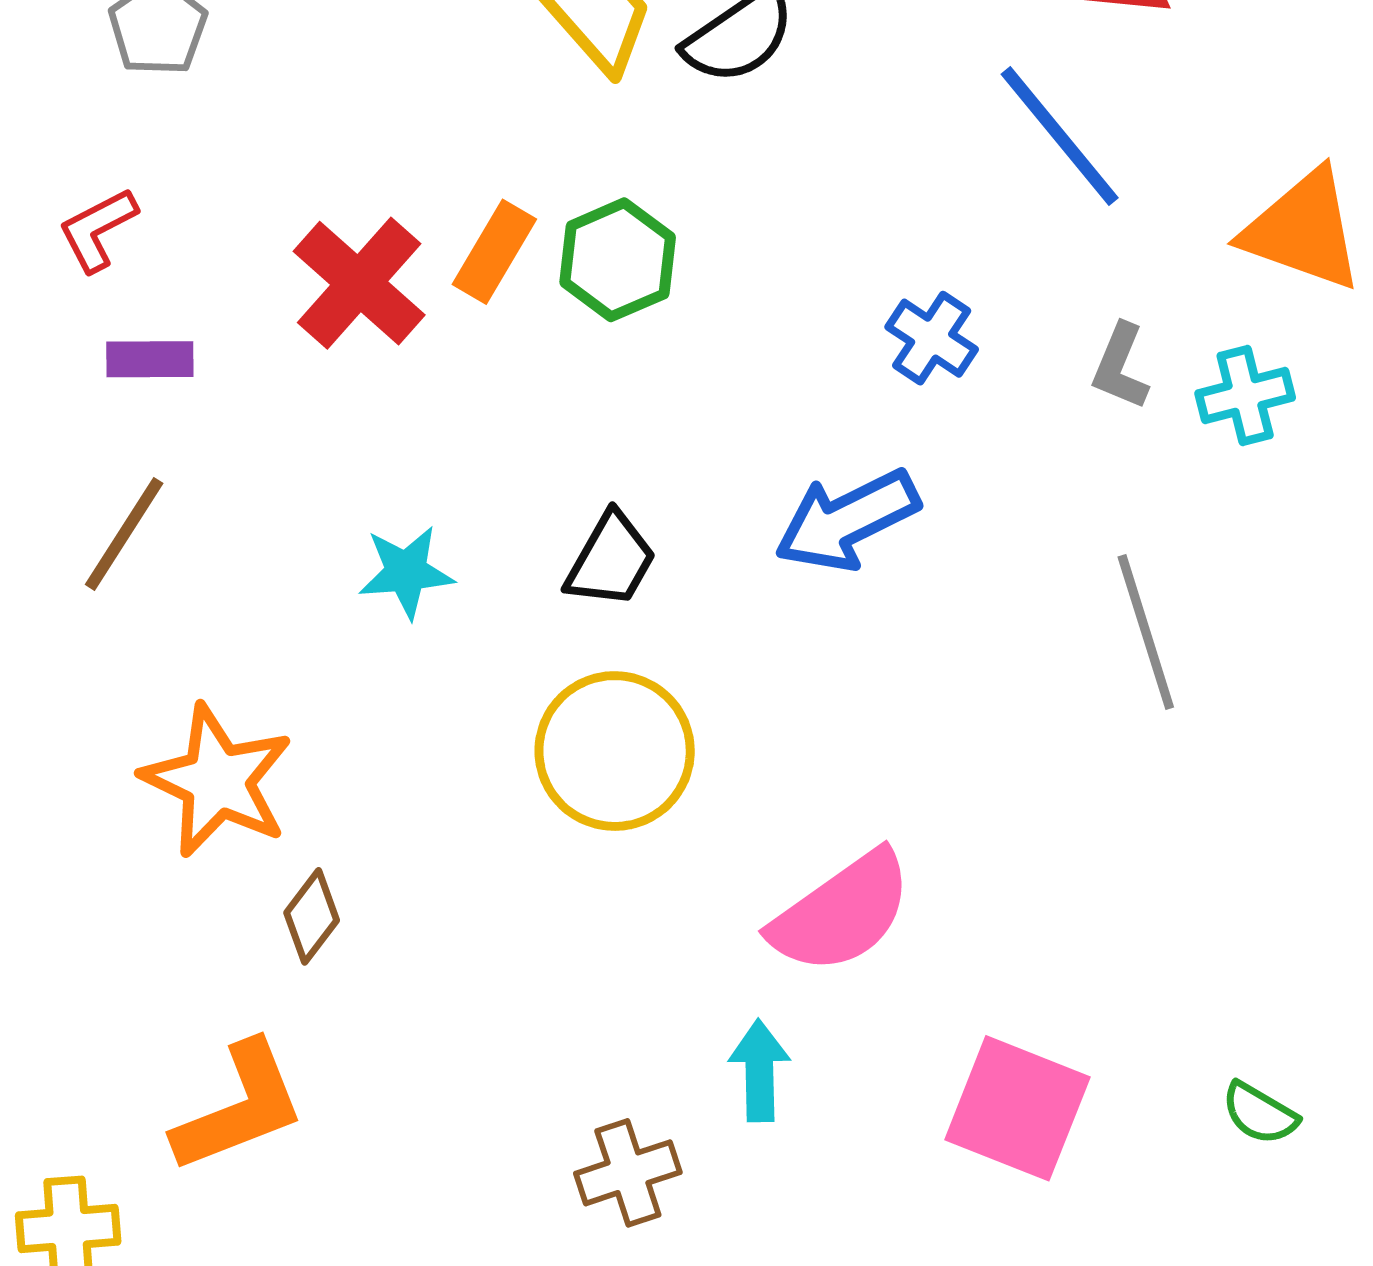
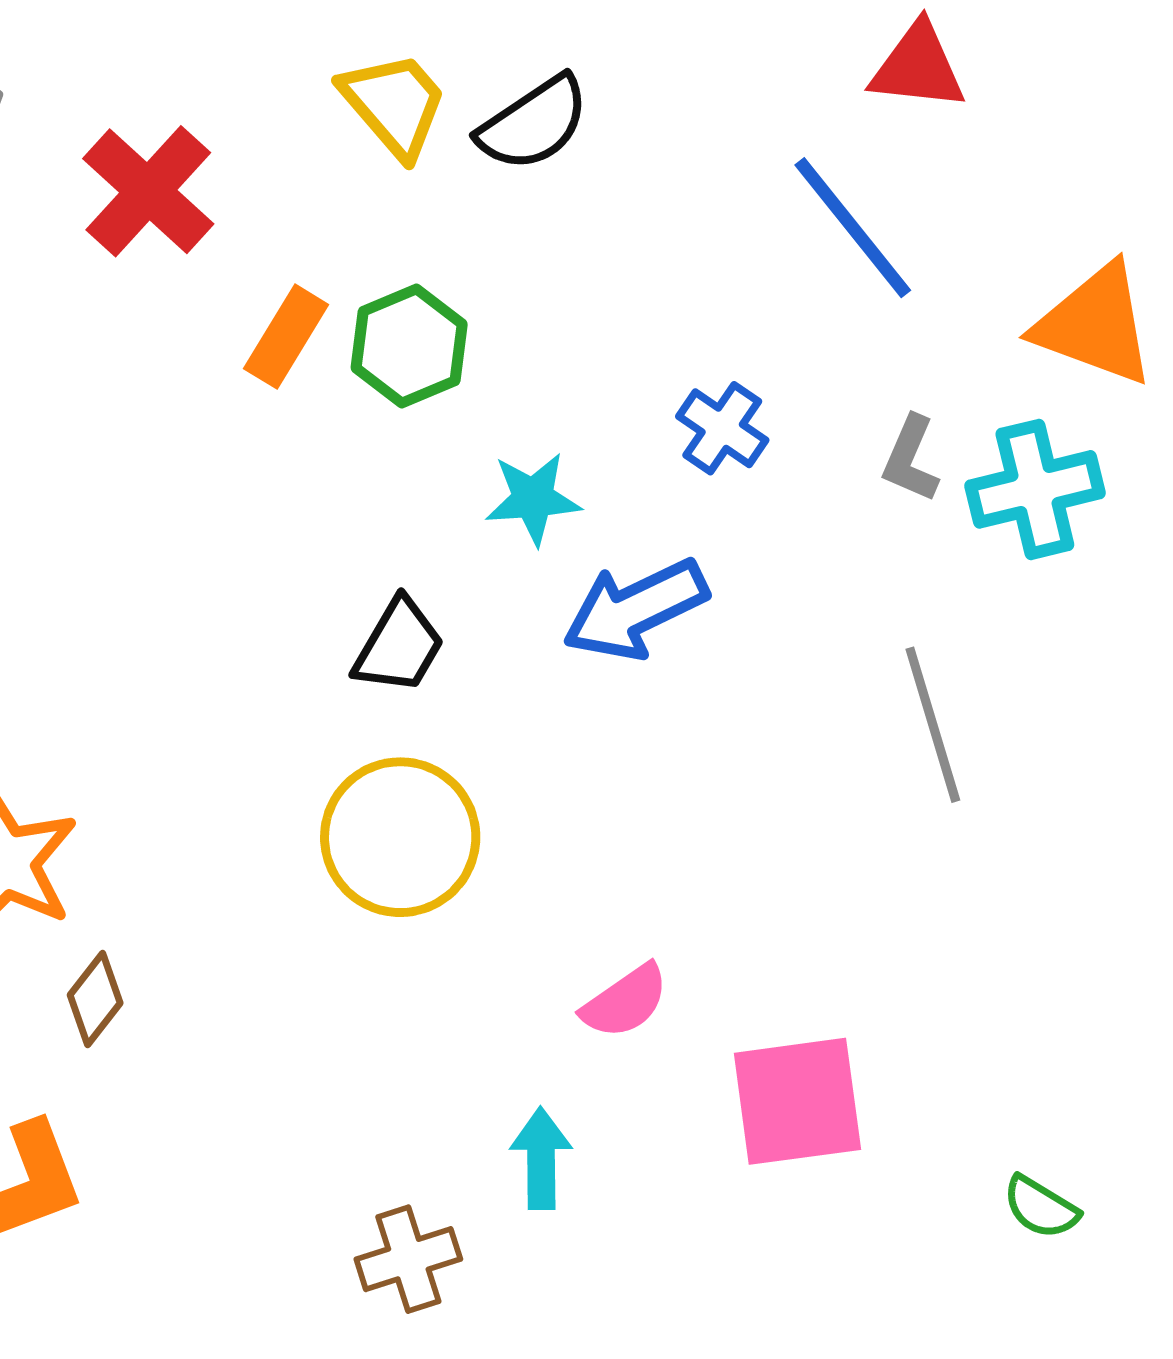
red cross: (359, 283) -> (148, 191), moved
cyan cross: (1245, 396) -> (1035, 489), size x1.4
cyan star: (406, 572) -> (533, 499), moved
pink semicircle: (842, 913) -> (625, 1001), size x0.6
pink square: (1017, 1108) -> (797, 1101), moved, turned -30

